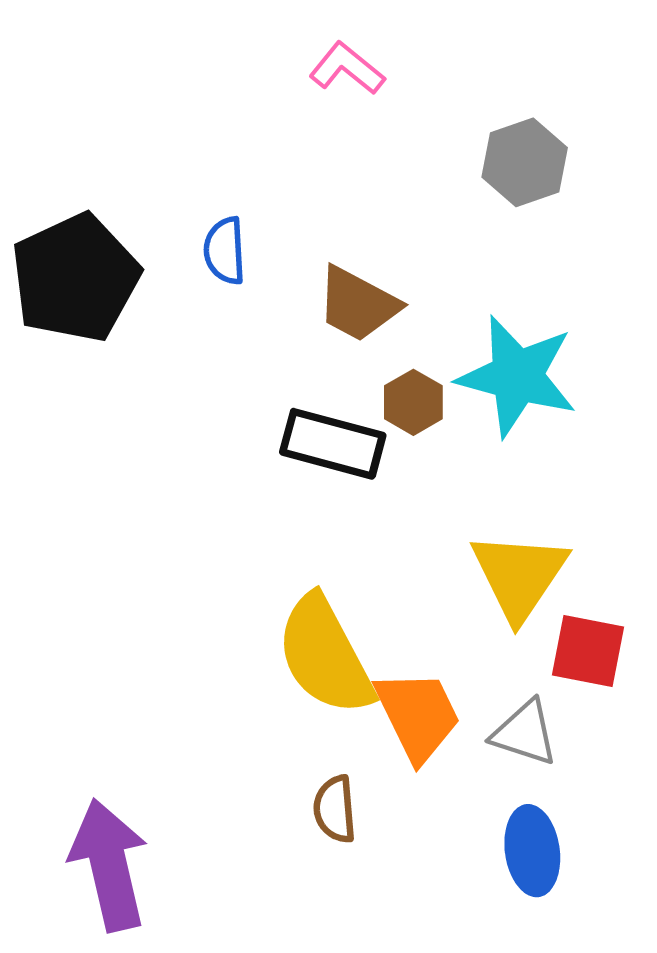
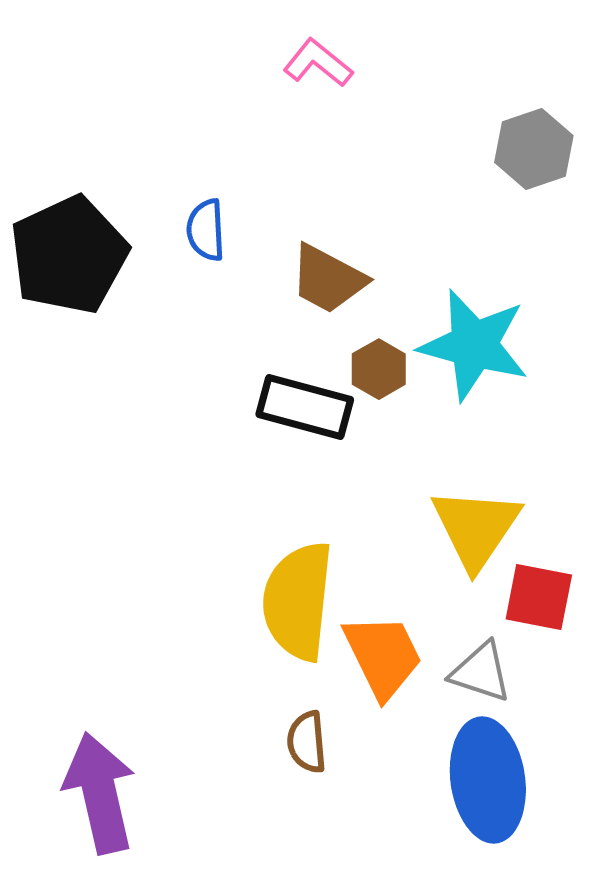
gray hexagon: (525, 162) -> (534, 149), moved
yellow semicircle: (325, 655) -> (298, 601), turned 34
blue ellipse: (532, 851) -> (488, 780), size x1.5

